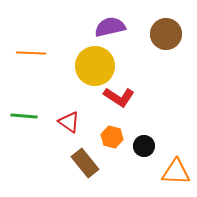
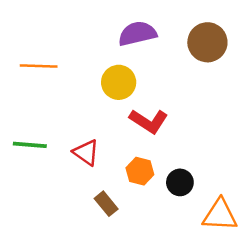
yellow circle: (95, 66) -> (119, 82), size x0.7
brown rectangle: (85, 163) -> (106, 204), size x0.7

